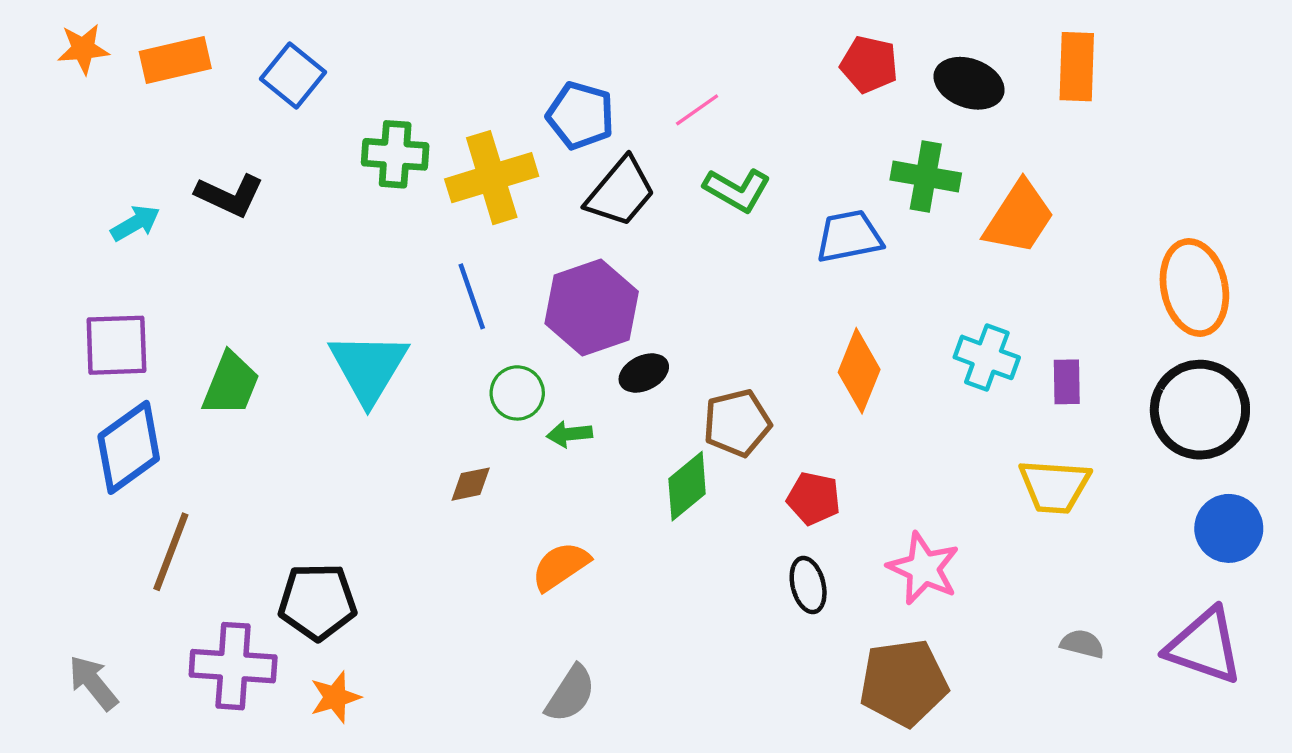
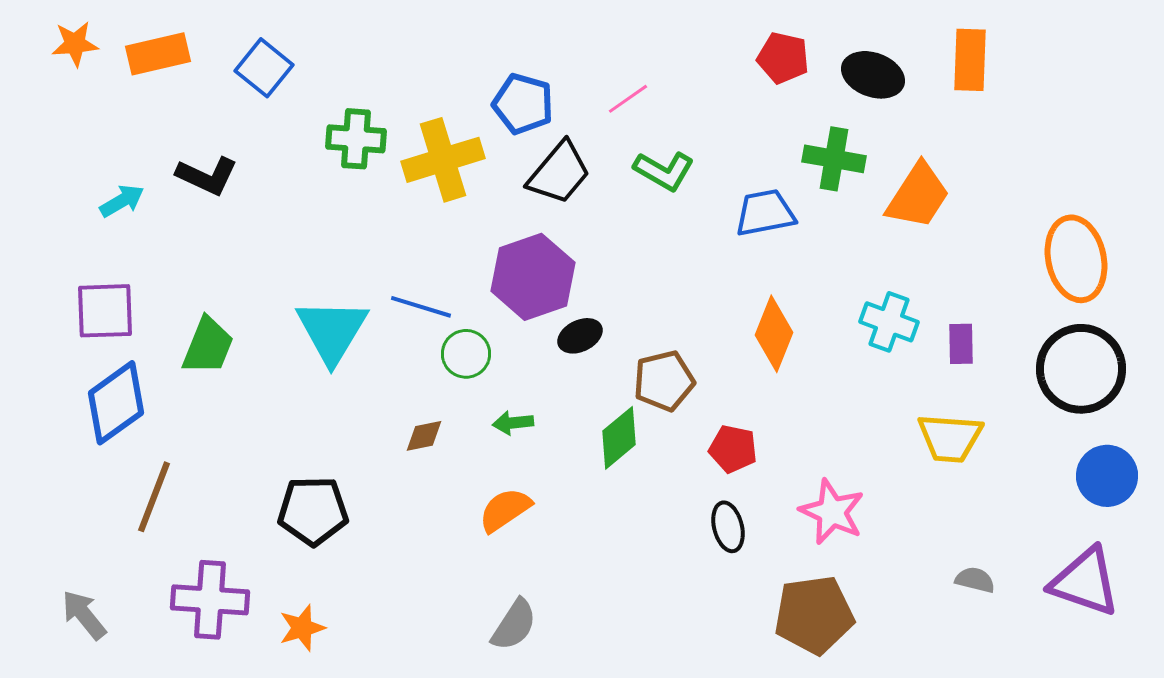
blue line: (472, 296) -> (421, 307), moved, turned -54
green arrow: (569, 434) -> (513, 423), moved
black pentagon: (317, 602) -> (313, 511), moved

